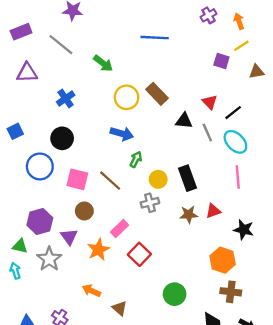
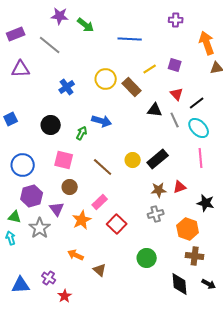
purple cross: (209, 15) -> (176, 20), turned 32
orange arrow: (239, 21) -> (207, 43), moved, size x1.6
yellow line: (241, 46) -> (150, 69), moved
purple square: (221, 61) -> (175, 65), moved
green arrow: (103, 63) -> (86, 25), moved
yellow circle: (127, 97) -> (106, 79), moved
blue cross: (66, 99) -> (67, 87), moved
green arrow: (136, 159) -> (82, 133), moved
blue circle: (40, 166) -> (23, 165), moved
black rectangle: (187, 178) -> (158, 159), turned 70
brown line: (110, 181) -> (103, 167), moved
gray cross: (150, 203) -> (156, 214), moved

